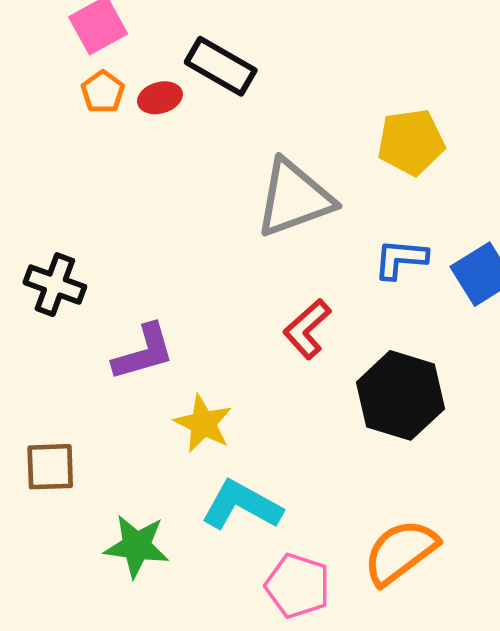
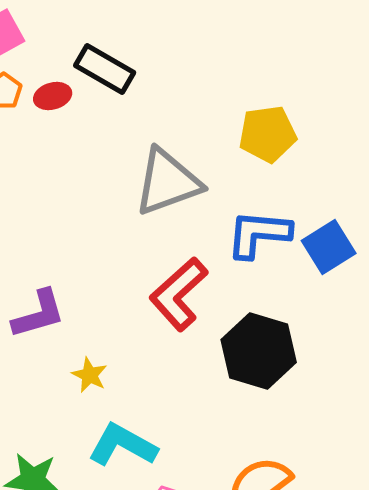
blue L-shape: (400, 259) -> (259, 234), size x1.4
red L-shape: (307, 329) -> (179, 294), size x1.4
yellow star: (203, 424) -> (90, 375), size x0.7

